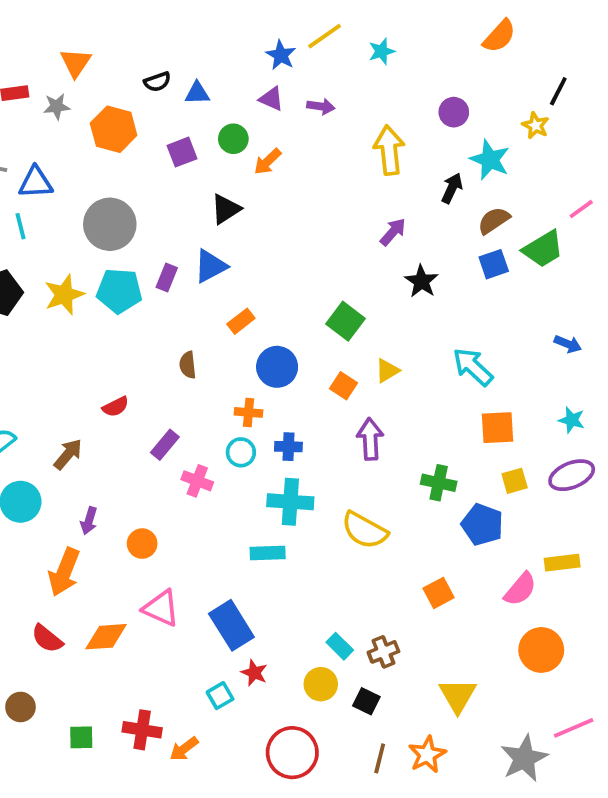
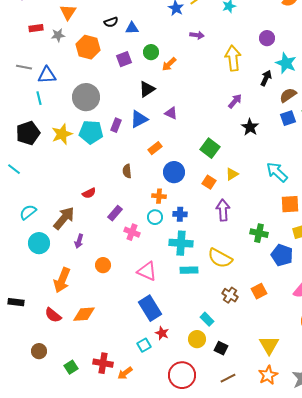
purple triangle: (271, 99) -> (171, 113), moved
brown arrow: (68, 454) -> (64, 218), size x1.4
purple arrow: (89, 521) -> (79, 241), moved
cyan rectangle: (268, 553) -> (189, 270), moved
pink triangle: (161, 608) -> (147, 271), moved
brown cross: (383, 652) -> (230, 295), moved, turned -35
green square: (81, 737) -> (71, 367), turned -32
orange star: (427, 755) -> (268, 375), moved
brown line: (380, 758) -> (228, 378), turned 49

